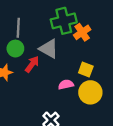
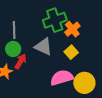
red arrow: (32, 64) -> (21, 61), moved
yellow square: (86, 70) -> (71, 52), moved, turned 32
pink semicircle: (66, 85) -> (62, 78), size x1.6

